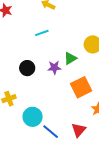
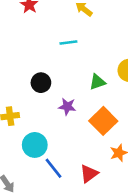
purple star: (54, 68) -> (67, 107), moved
orange square: (81, 87) -> (103, 121), turned -30

